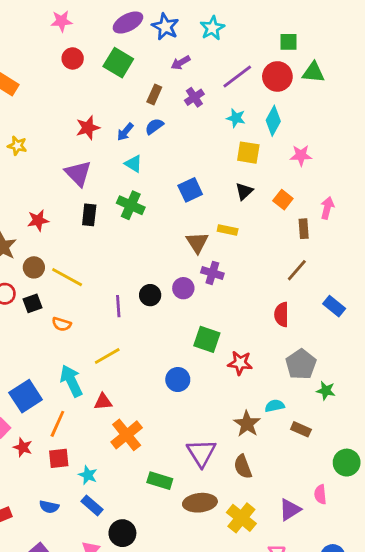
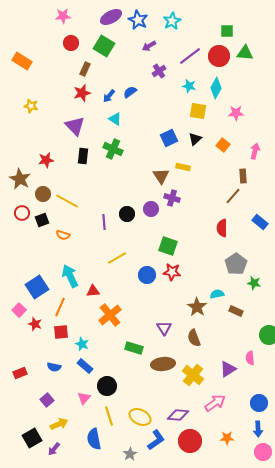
brown rectangle: (154, 94) -> (85, 69), moved
blue square: (190, 190) -> (169, 138), moved
brown rectangle: (304, 229) -> (243, 176), moved
yellow line: (107, 356) -> (117, 258), moved
red star: (240, 363) -> (172, 272), moved
purple triangle: (201, 453) -> (164, 328), size x0.7

